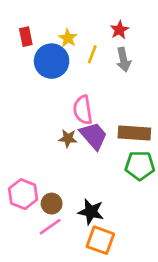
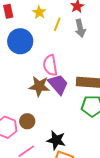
blue circle: (52, 61) -> (20, 41), moved
brown star: (68, 138) -> (39, 86), size x1.5
brown circle: (52, 204) -> (27, 121), moved

